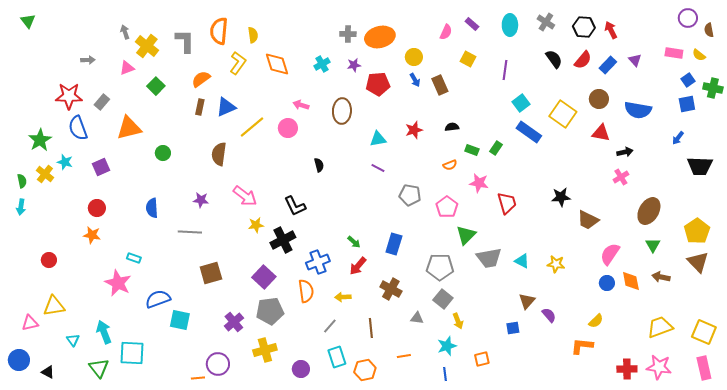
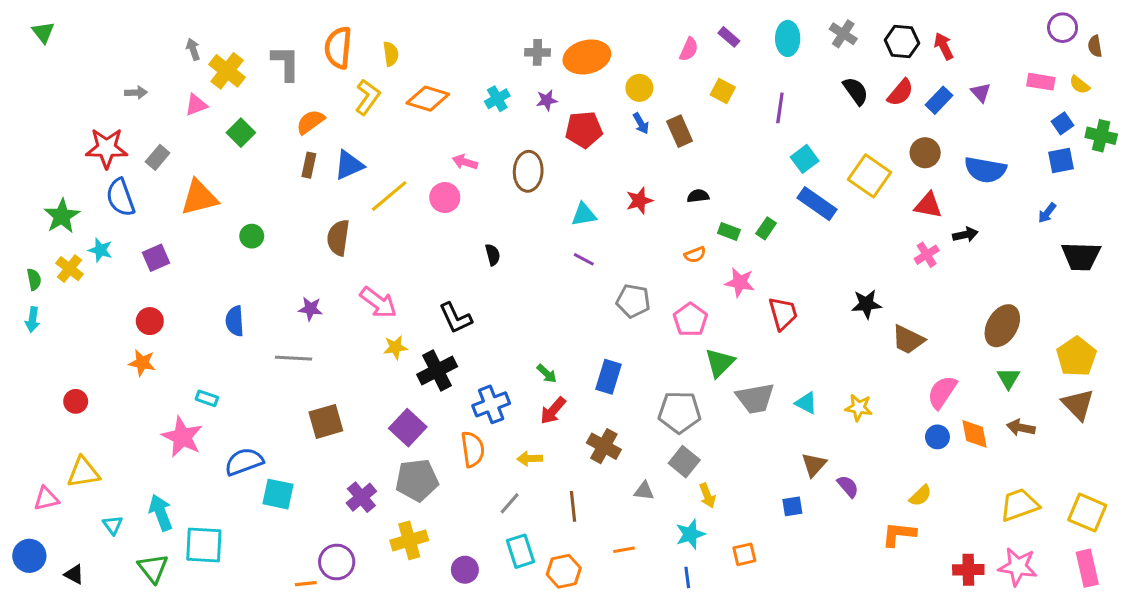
orange diamond: (277, 64) -> (428, 99), turned -56
pink cross: (621, 177) -> (927, 255), moved

